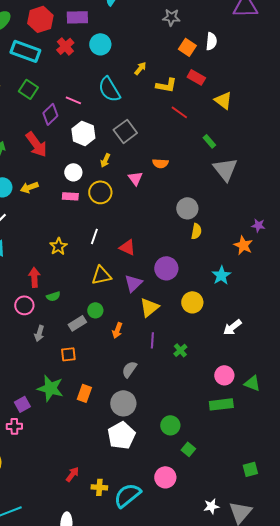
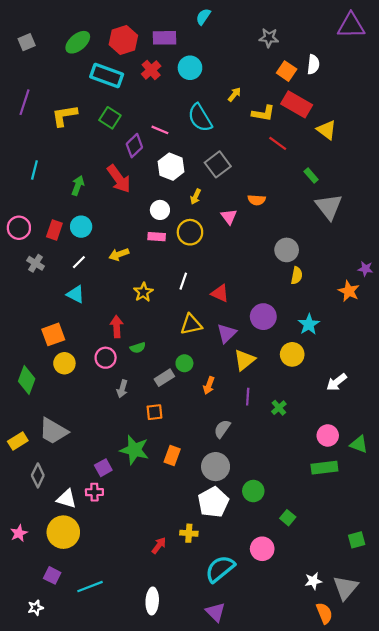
red rectangle: (196, 77) -> (297, 104), size x1.5
yellow arrow: (29, 187) -> (119, 254), moved
cyan star: (221, 275) -> (309, 324), moved
green circle: (170, 425) -> (253, 491), moved
yellow cross: (99, 487) -> (189, 533), moved

